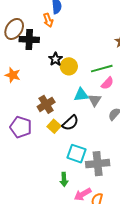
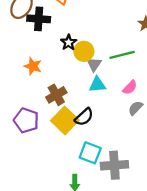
orange star: (13, 75) -> (33, 66), moved
pink semicircle: (107, 83) -> (130, 87), moved
gray triangle: (95, 100) -> (94, 64), moved
yellow square: (54, 126) -> (65, 120), size x1.6

